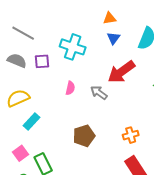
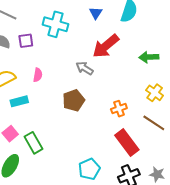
pink semicircle: (70, 88) -> (38, 75), moved
cyan rectangle: (32, 122) -> (19, 101), turned 36
brown pentagon: (84, 136) -> (74, 100), moved

